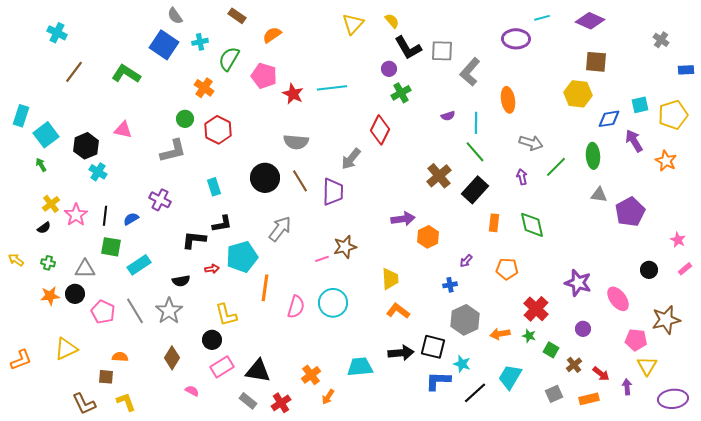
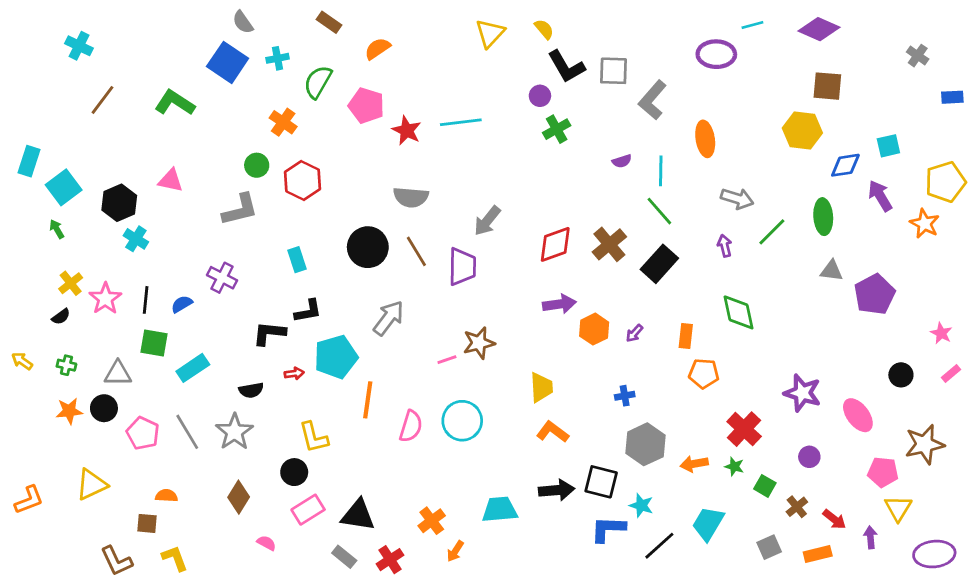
yellow pentagon: (673, 115) -> (945, 182), moved
red diamond: (380, 130) -> (555, 244), moved, turned 44
orange rectangle: (494, 223) -> (686, 336), moved
purple arrow: (466, 261) -> (634, 333), moved

